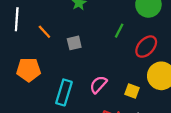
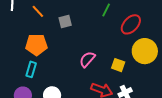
orange pentagon: (29, 70) -> (36, 45), moved
cyan rectangle: (64, 92) -> (31, 69), moved, size x0.7

